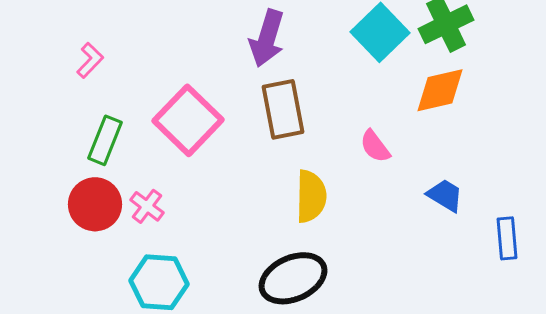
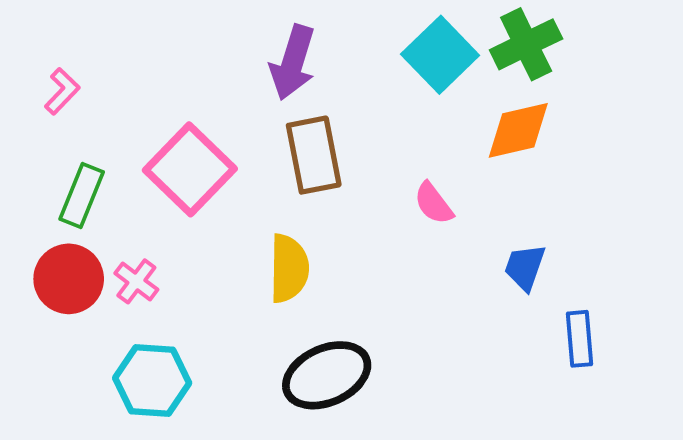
blue trapezoid: (445, 195) -> (525, 267), turned -102
yellow semicircle: (311, 196) -> (289, 268), moved
blue rectangle: (507, 238) -> (580, 339), moved

